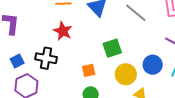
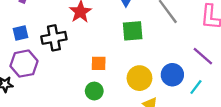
green square: (112, 48) -> (133, 31), moved
black cross: (46, 58) -> (54, 38), turned -35

